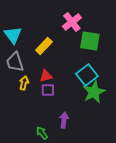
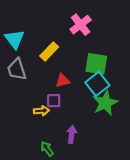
green square: (90, 41) -> (96, 64), moved
red triangle: (46, 76) -> (63, 81), moved
yellow arrow: (24, 83) -> (41, 111), moved, turned 72

